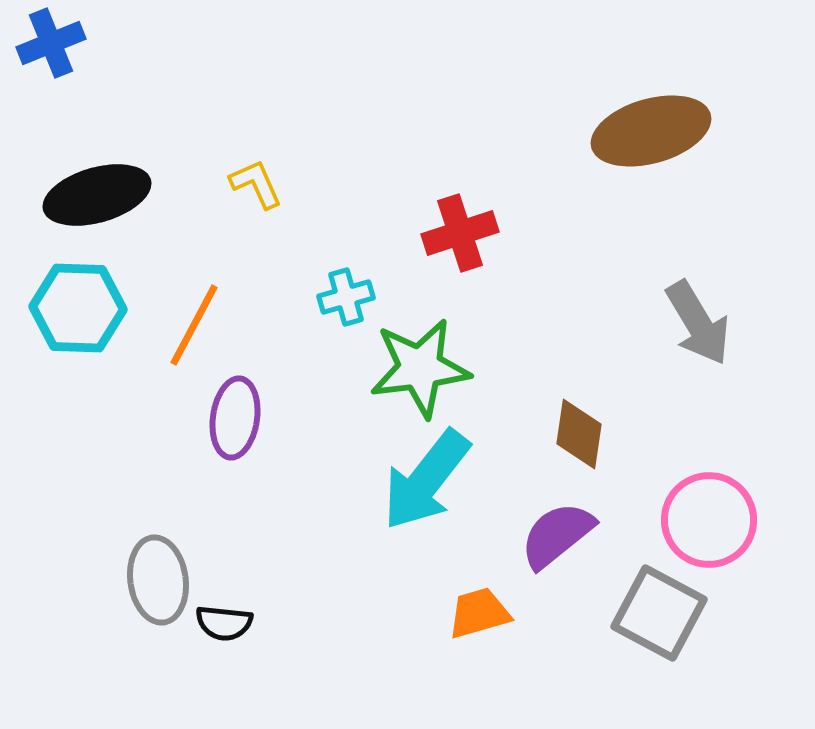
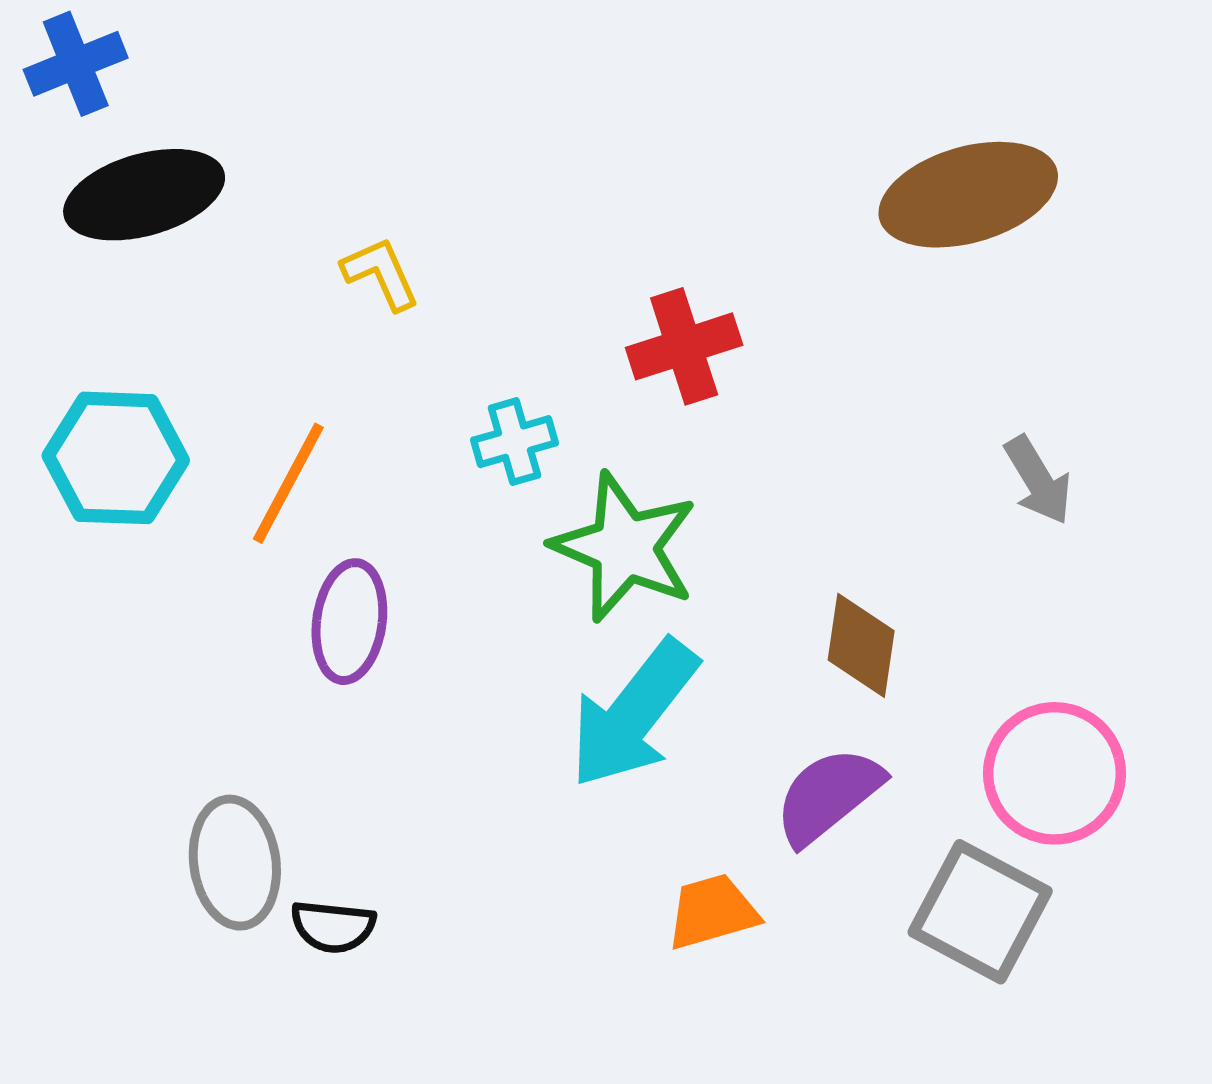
black ellipse: (97, 195) -> (144, 195), moved
gray arrow: (698, 323) -> (1038, 480), size x0.7
green star: (420, 368) -> (625, 547), turned 30

